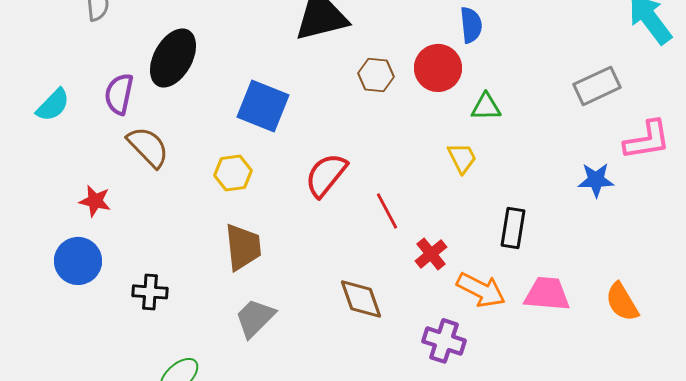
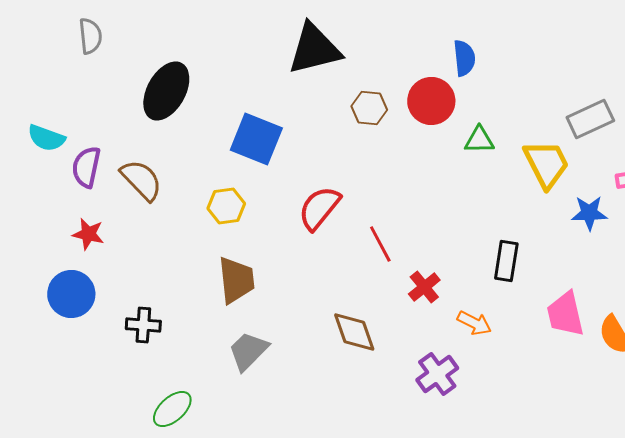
purple semicircle: (119, 94) -> (86, 167), moved
cyan semicircle: (53, 105) -> (46, 138), turned 66
yellow trapezoid: (462, 158) -> (546, 164), moved, size x1.6
orange arrow: (481, 290) -> (474, 323), size x0.7
pink trapezoid: (547, 294) -> (565, 314), moved, turned -108
purple cross: (444, 341) -> (437, 374), turned 36

